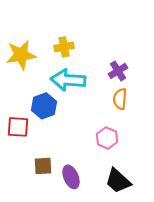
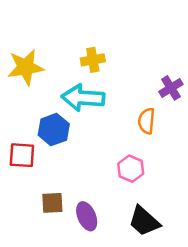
yellow cross: (64, 47) -> (93, 60), moved
purple cross: (118, 71) -> (171, 88), moved

